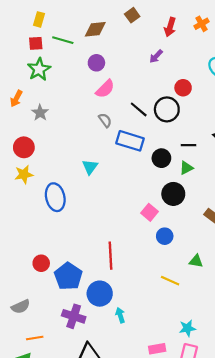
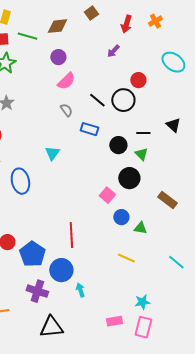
blue rectangle: (130, 141) -> (89, 129), size x0.7
green triangle: (186, 168) -> (141, 154), turned -48
green triangle: (196, 261) -> (140, 228), moved

